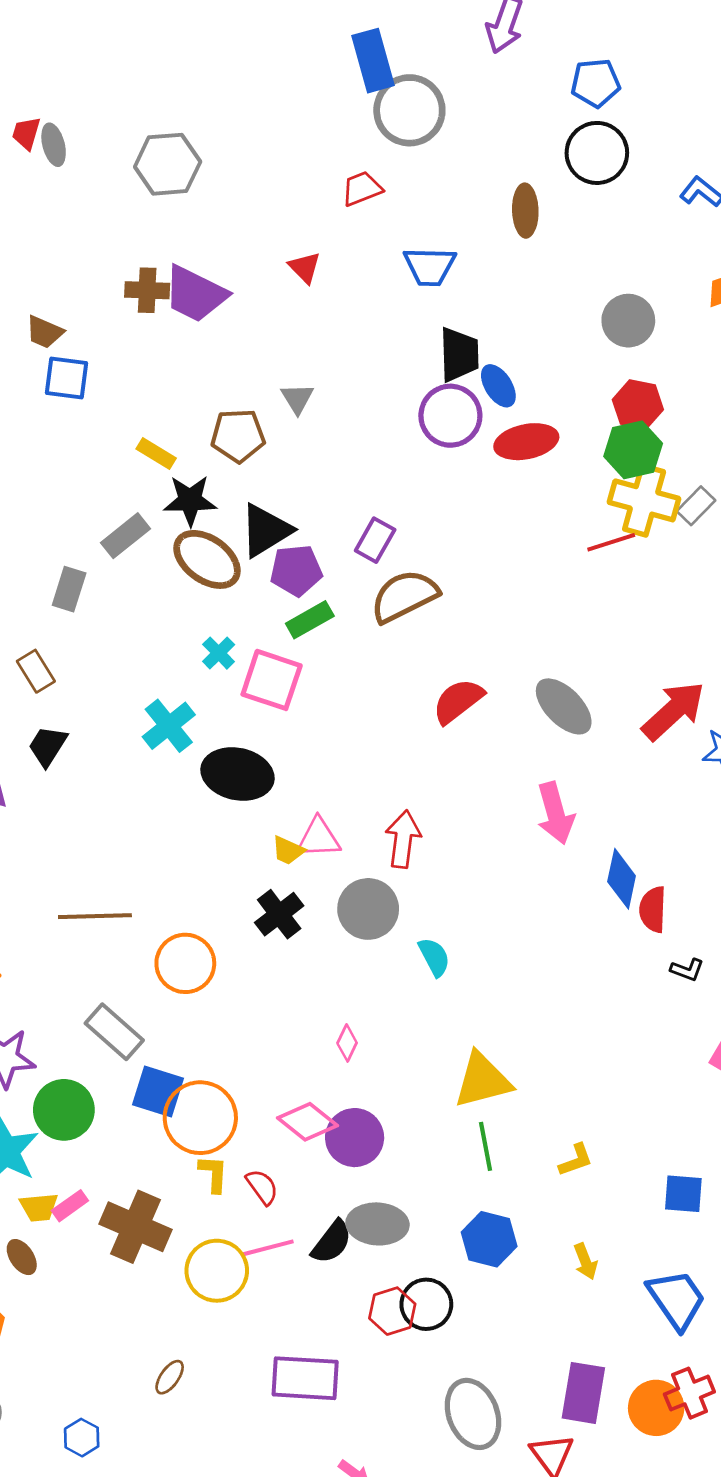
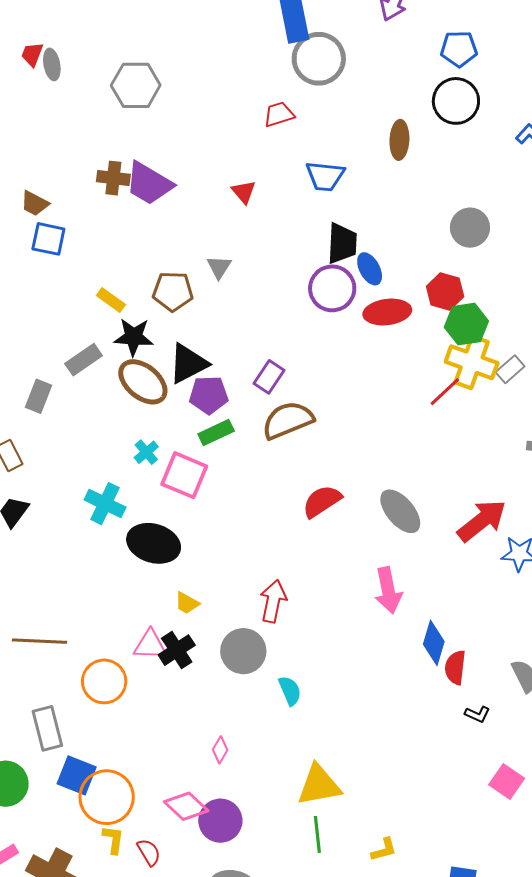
red triangle: (305, 267) -> (244, 192), moved
red hexagon: (638, 405) -> (445, 292), moved
red line: (611, 542) -> (445, 392), turned -30
cyan cross: (169, 726) -> (105, 504), turned -30
pink triangle: (319, 838) -> (150, 645), moved
gray rectangle: (114, 1032) -> (47, 728), turned 30

